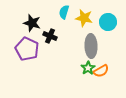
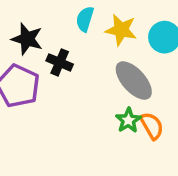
gray ellipse: (91, 46) -> (134, 81), turned -40
orange semicircle: (101, 71) -> (152, 126), turned -91

